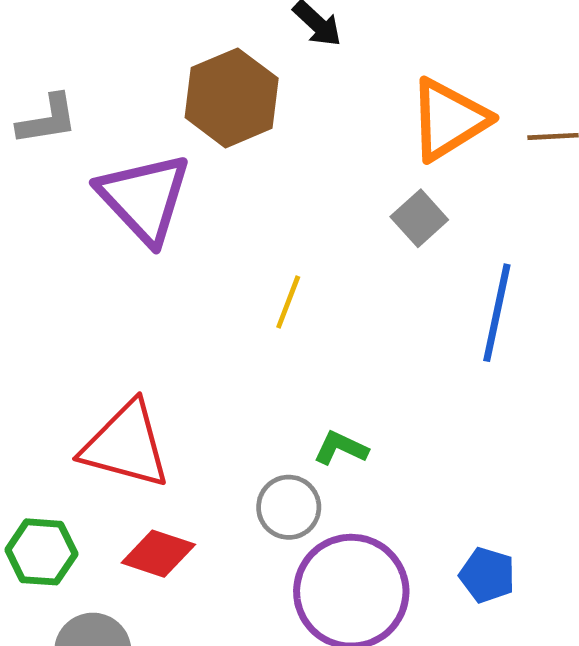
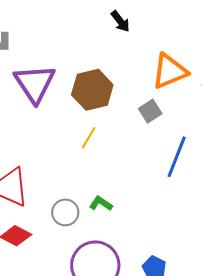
brown hexagon: (232, 98) -> (92, 90), moved
gray circle: (289, 507) -> (65, 212), moved

